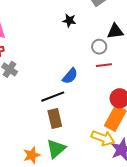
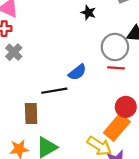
gray circle: (99, 47) -> (115, 47), size x1.6
brown rectangle: (55, 119) -> (31, 113), moved

